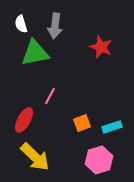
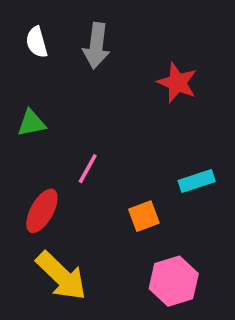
green triangle: (35, 53) -> (31, 123), moved, size x0.6
cyan rectangle: (112, 127) -> (197, 181), moved

